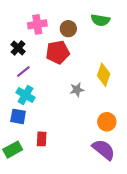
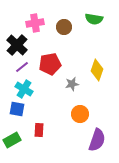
black cross: (18, 48) -> (17, 45), size x1.5
red pentagon: (58, 52) -> (50, 64), moved
orange circle: (107, 122) -> (80, 114), moved
purple semicircle: (104, 150) -> (97, 140), turned 70

